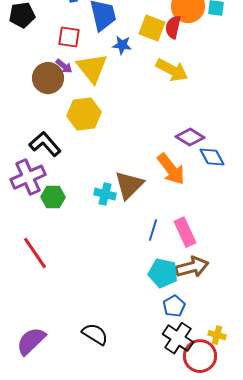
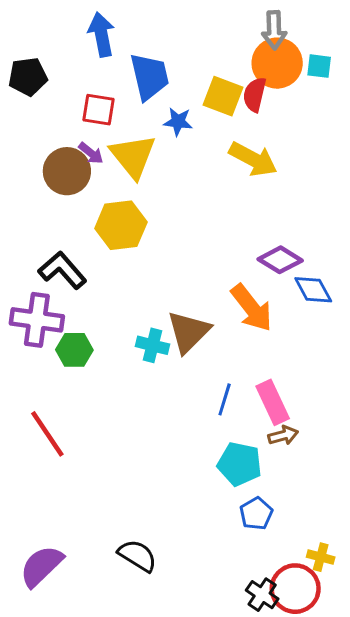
purple cross: (28, 177) -> (37, 320), turned 32
brown arrow: (192, 267) -> (283, 435), moved, size x0.6
black cross: (178, 338) -> (262, 595), moved, size x0.7

